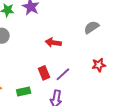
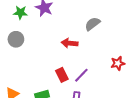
gray semicircle: (91, 27) -> (92, 24), moved

